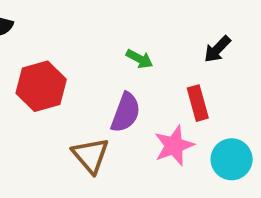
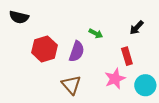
purple semicircle: (126, 113) -> (77, 51), moved

